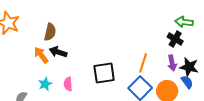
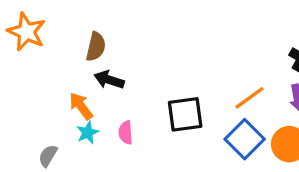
orange arrow: (41, 55) -> (81, 106), moved
orange line: (143, 63) -> (250, 98), turned 36

